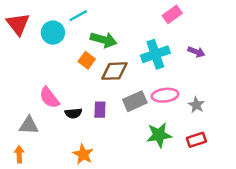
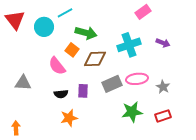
pink semicircle: (49, 98) -> (57, 66), moved
gray triangle: (29, 125) -> (23, 83), moved
orange star: (83, 154) -> (69, 118), moved, turned 30

